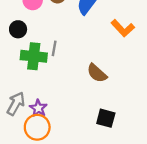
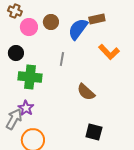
gray line: (54, 48) -> (62, 59), moved
purple star: (38, 108) -> (26, 108), moved

